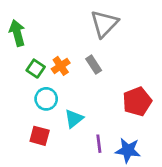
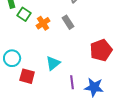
green square: (36, 69) -> (24, 14), moved
cyan circle: (46, 99) -> (12, 58), moved

